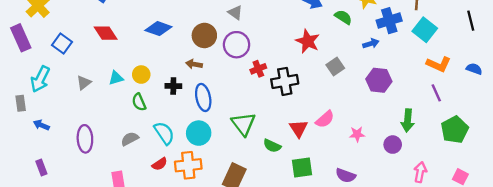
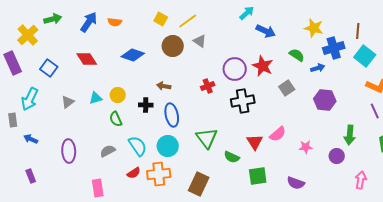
green semicircle: (343, 17) -> (297, 55), moved
brown circle: (204, 35) -> (173, 46), moved
purple circle: (237, 45) -> (235, 69), moved
red cross: (258, 69) -> (208, 86), moved

